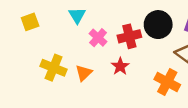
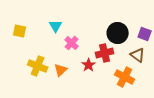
yellow square: (30, 22) -> (20, 31), turned 32
red cross: (129, 36) -> (105, 53), moved

